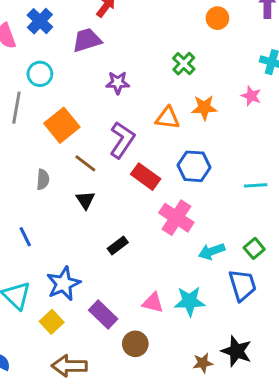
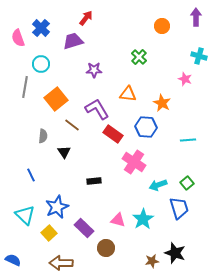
orange star: (204, 108) -> (162, 103), moved, turned 30
purple L-shape: (122, 140) -> (97, 109), turned -65
black triangle: (85, 200) -> (64, 152), moved
black rectangle: (118, 246) -> (94, 181), turned 32
cyan star: (190, 301) -> (143, 219), turned -30

